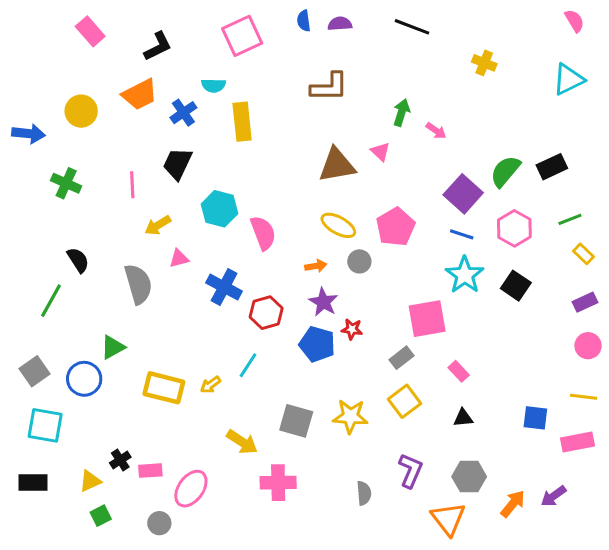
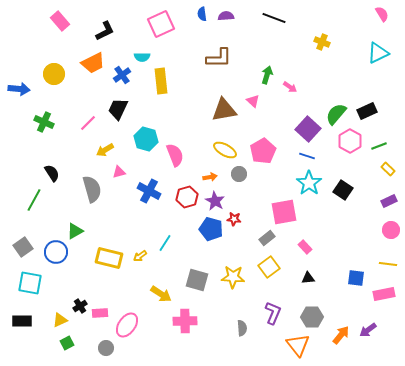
pink line: (132, 185) -> (88, 123), turned 48
pink hexagon: (514, 228) -> (350, 141), moved
red hexagon: (266, 313) -> (187, 197), moved

